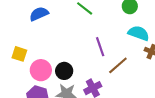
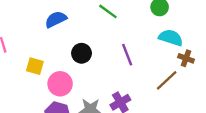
brown line: (118, 65) -> (167, 80), moved
black circle: (64, 71) -> (82, 53), moved

